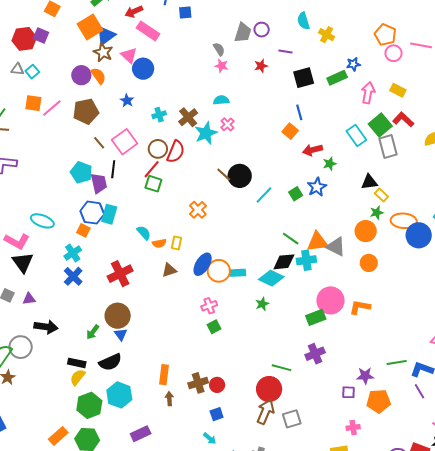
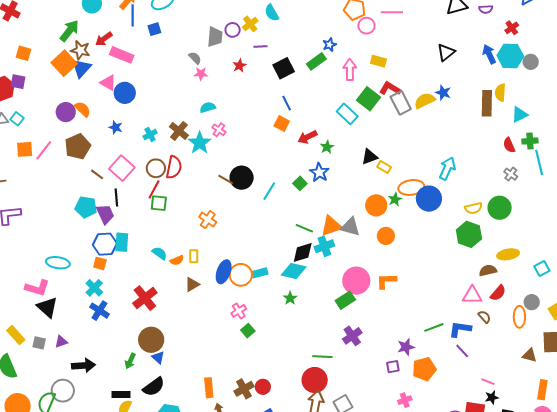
yellow cross: (327, 35) -> (250, 24), moved, turned 35
brown star: (103, 52) -> (80, 50), moved
gray rectangle: (388, 146) -> (401, 103), moved
green star: (377, 213) -> (395, 199), moved

